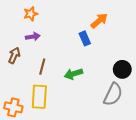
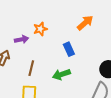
orange star: (31, 14) -> (40, 29), moved
blue rectangle: (85, 38) -> (69, 49), moved

